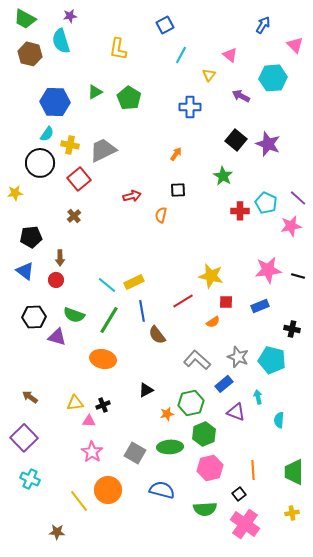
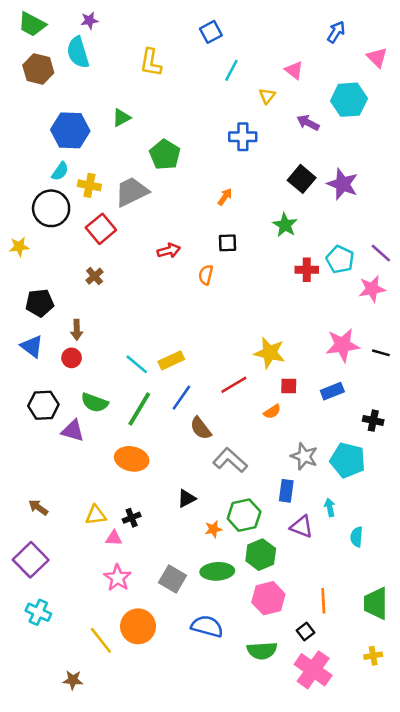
green pentagon: (129, 98) -> (165, 155), moved
blue line: (142, 311) -> (181, 398), turned 45
gray L-shape: (197, 360) -> (230, 460), moved
blue rectangle: (224, 384) -> (286, 491), turned -42

